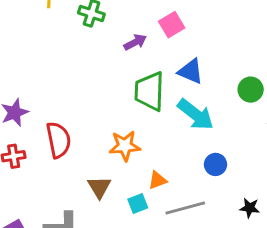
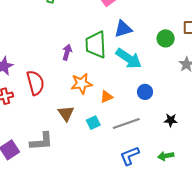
purple arrow: (135, 42) -> (67, 52), moved, turned -42
blue triangle: (191, 71) -> (123, 29), turned -36
orange triangle: (157, 180) -> (106, 97), moved

